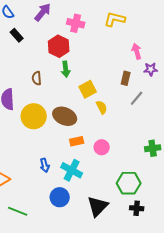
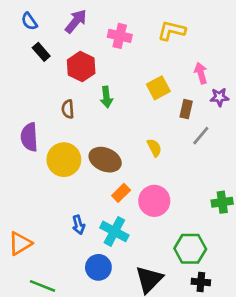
red hexagon: (59, 46) -> (81, 67), moved
yellow square: (88, 89) -> (158, 88), moved
orange rectangle: (77, 141) -> (121, 193), turned -32
pink circle: (102, 147) -> (154, 201), size x1.5

